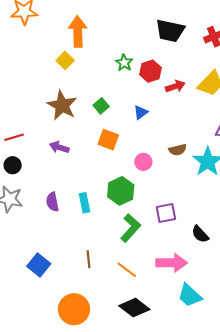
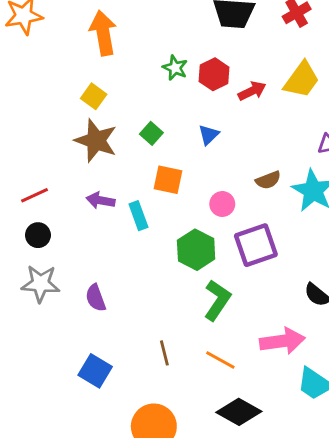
yellow square: (65, 60) -> (94, 96), moved
purple semicircle: (52, 202) -> (96, 298), moved
cyan rectangle: (85, 203) -> (138, 216), moved
purple square: (166, 213) -> (256, 245), moved, size x1.4

